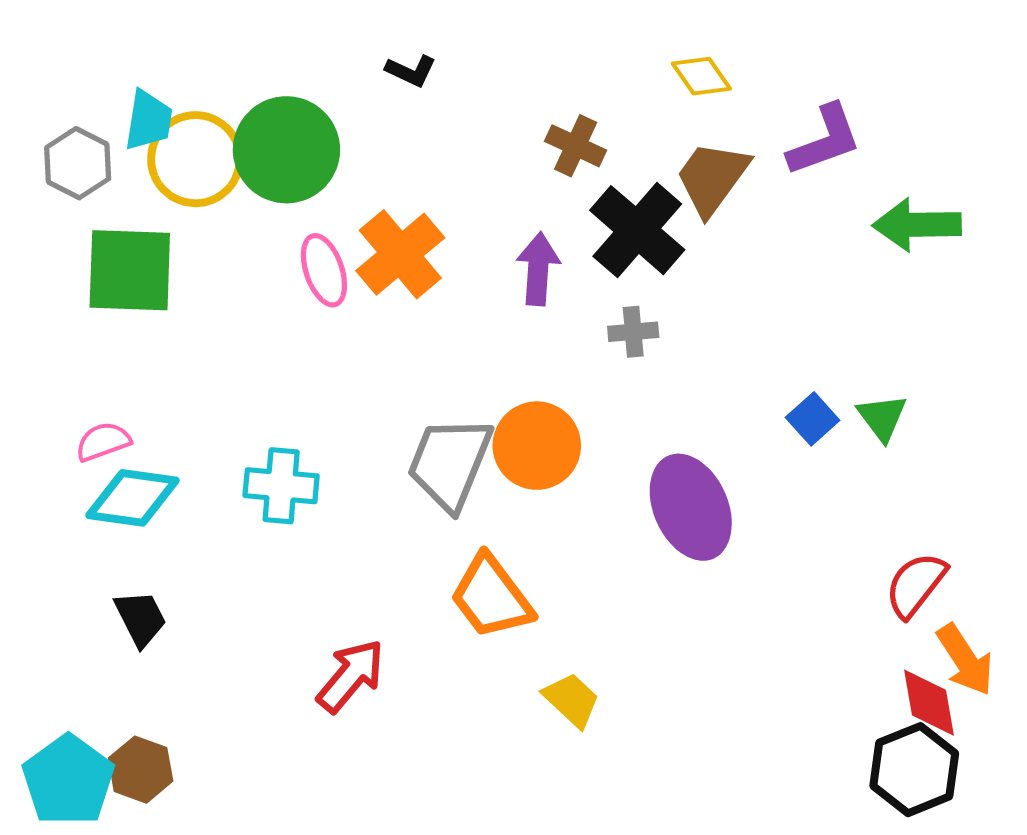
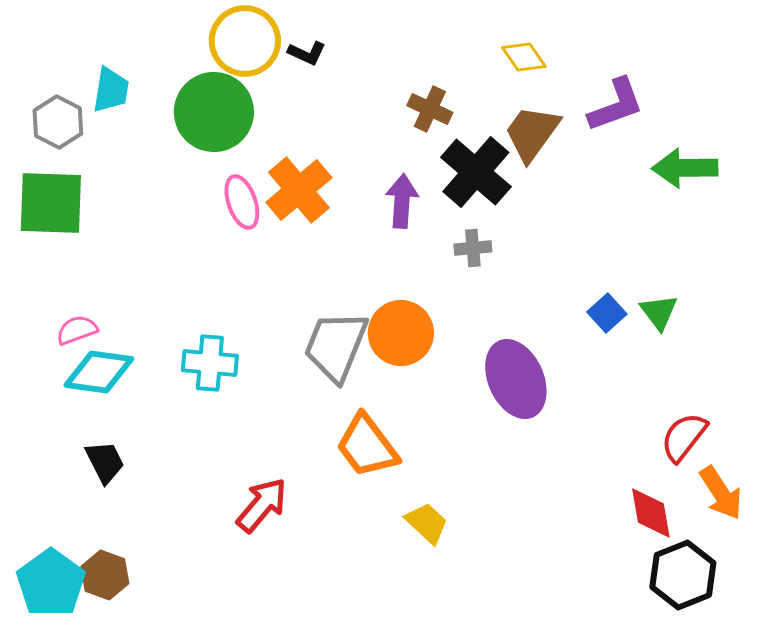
yellow circle: (195, 159) -> (245, 41), moved
green square: (130, 270) -> (51, 203), moved
red diamond: (929, 703) -> (651, 513), moved

